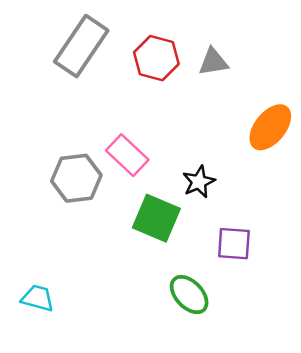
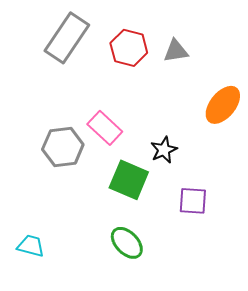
green ellipse: (189, 295) -> (127, 243), moved

